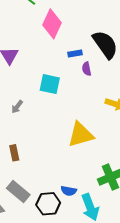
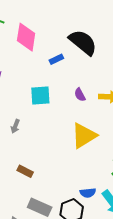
purple semicircle: (87, 69) -> (80, 95), moved
brown rectangle: (14, 153) -> (25, 171), turned -35

